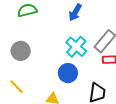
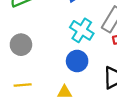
yellow line: (17, 87) -> (23, 85), turned -42

